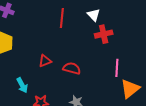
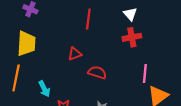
white triangle: (94, 15) -> (130, 14), moved
red triangle: (45, 61) -> (75, 54), moved

